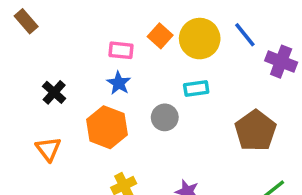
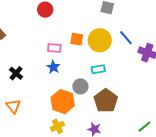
orange square: (160, 36) -> (77, 39), turned -32
orange hexagon: (107, 127) -> (63, 102), moved
brown pentagon: (255, 131) -> (106, 101), moved

